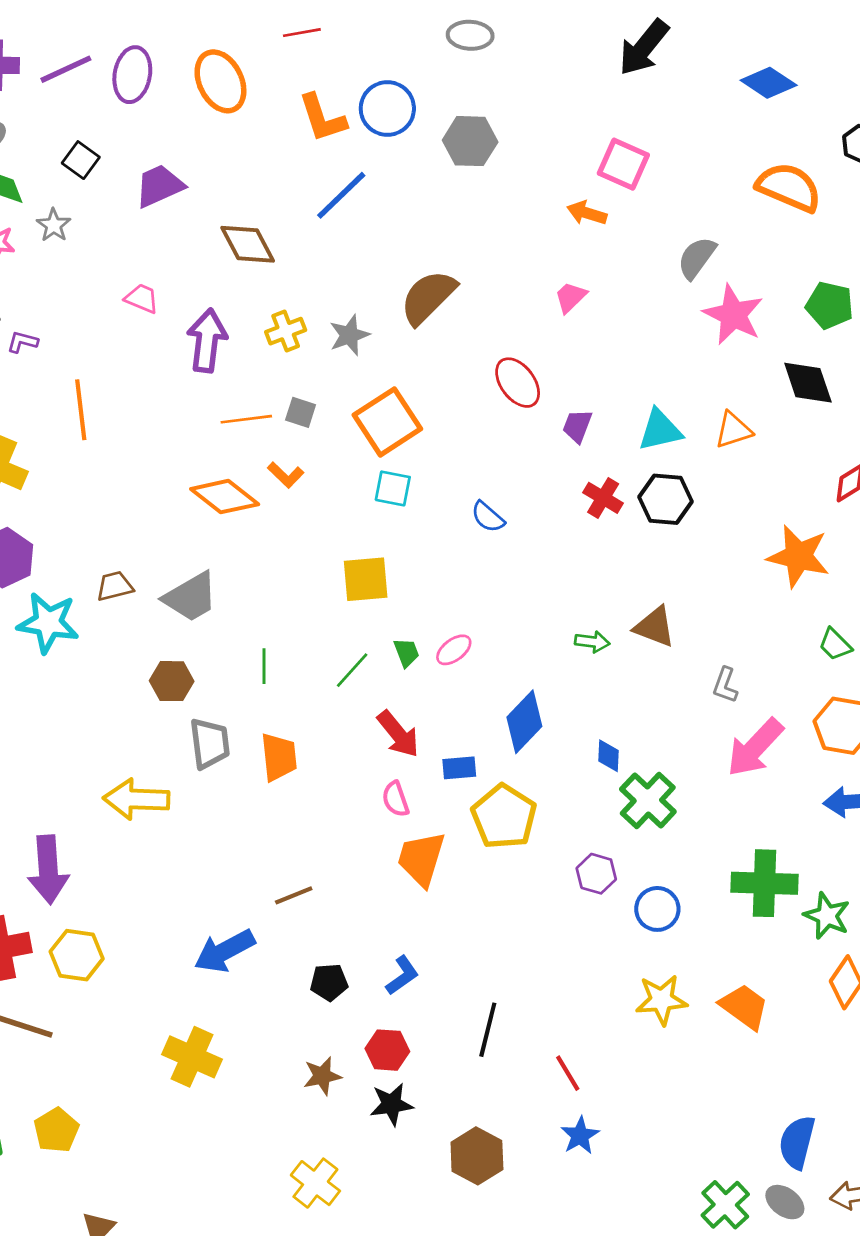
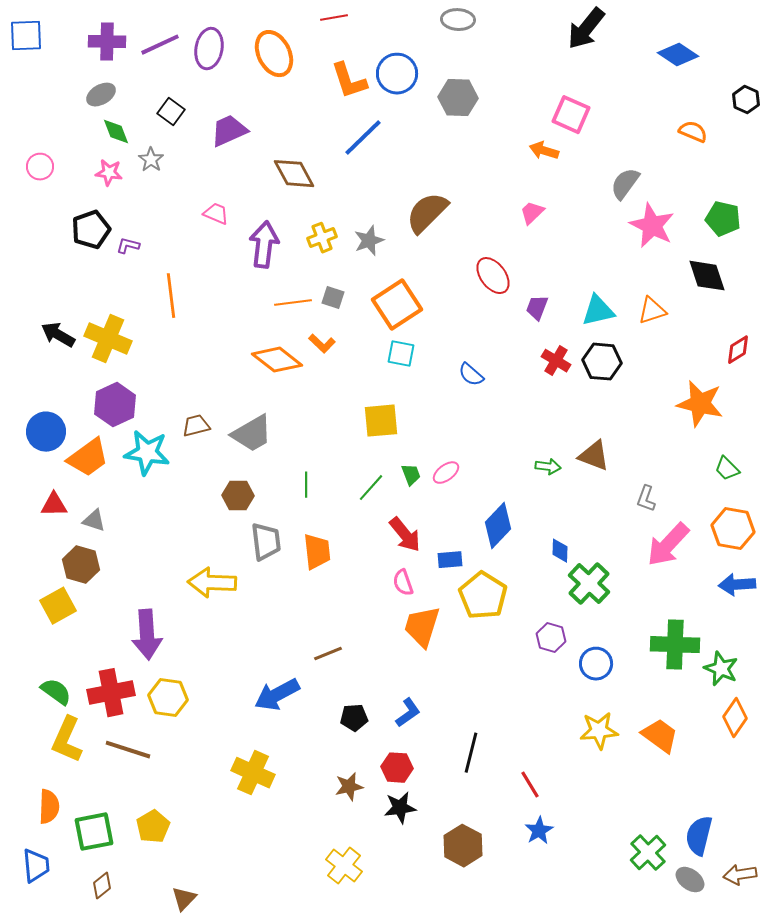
orange semicircle: (789, 187) -> (693, 132), size x0.6
green cross: (725, 1205) -> (648, 853), moved

